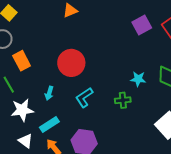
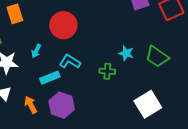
cyan L-shape: (84, 97) -> (70, 62), turned 55
cyan rectangle: (49, 124) -> (50, 78), moved

